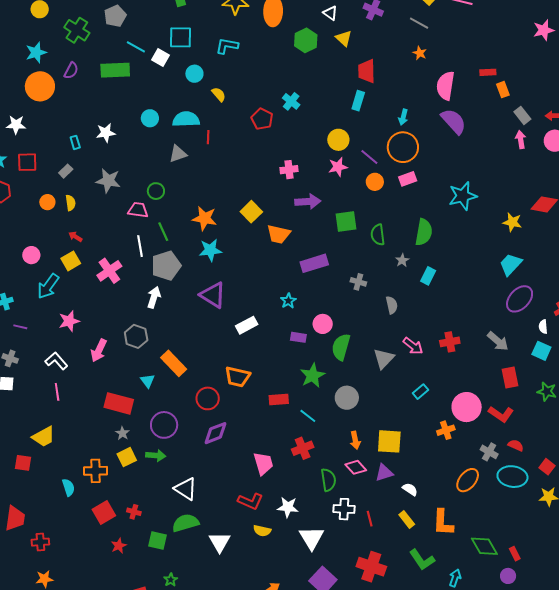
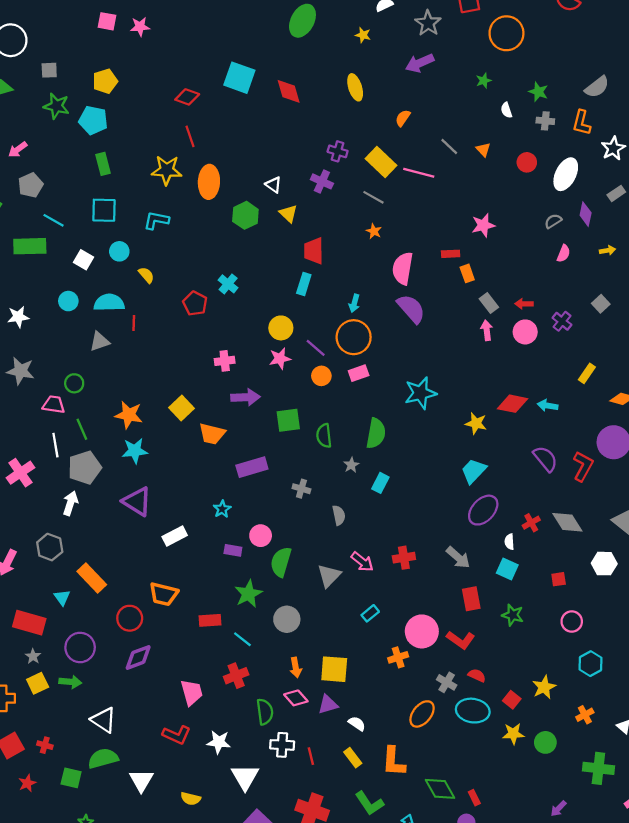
pink star: (544, 30) -> (483, 225), moved
white square: (161, 58) -> (83, 260), moved
yellow semicircle: (262, 531) -> (191, 799), moved

